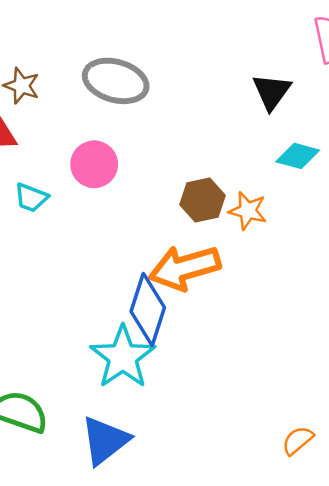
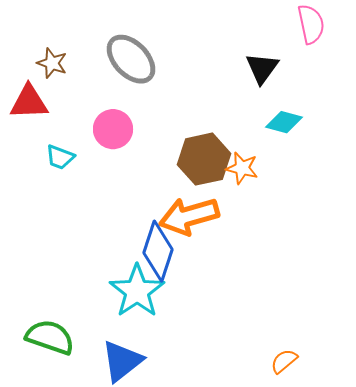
gray ellipse: (116, 81) -> (131, 59), turned 30
brown hexagon: (203, 200) -> (204, 159), size x1.4

